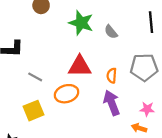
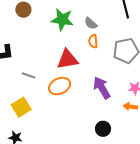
orange semicircle: (112, 76) -> (93, 41), moved
yellow square: (33, 111) -> (21, 107), moved

